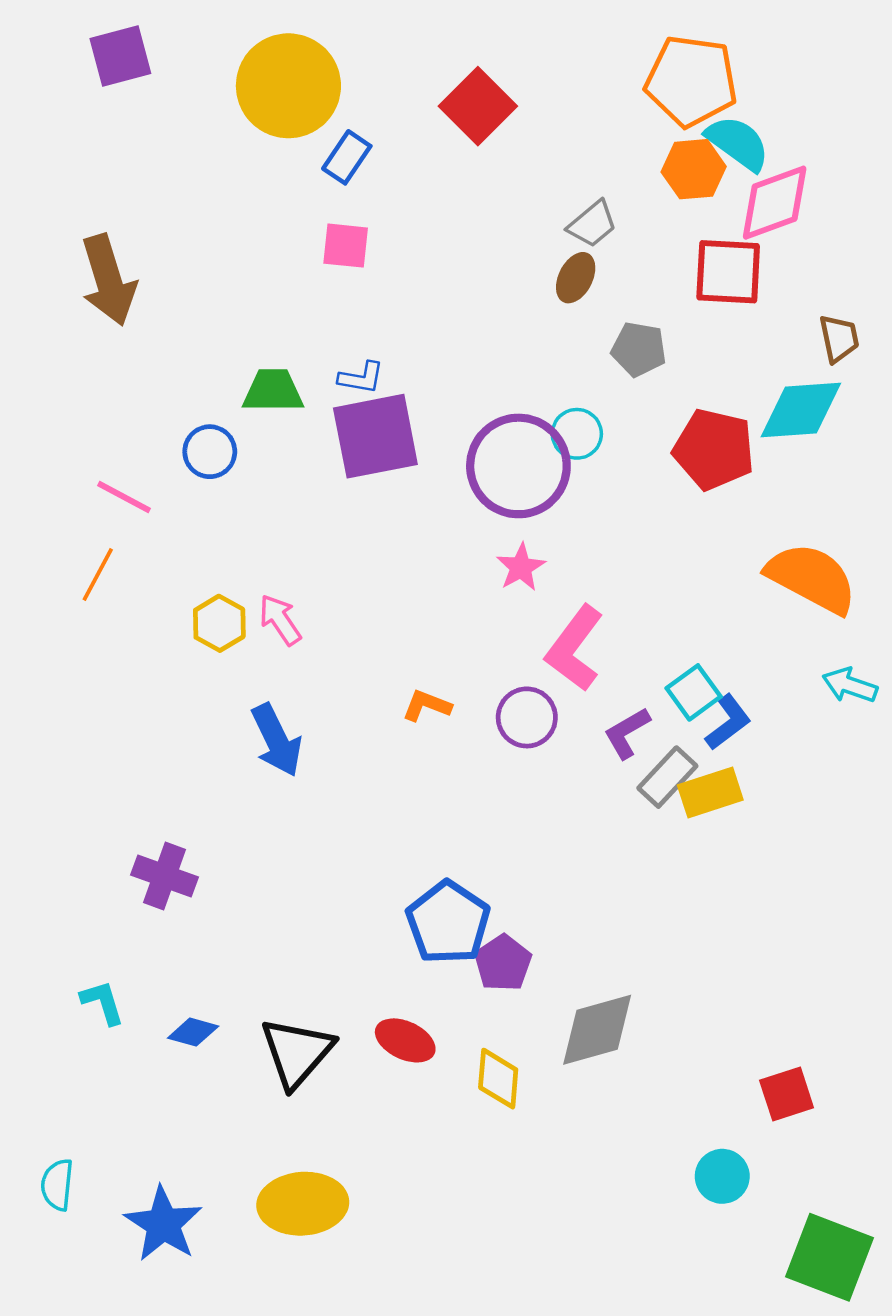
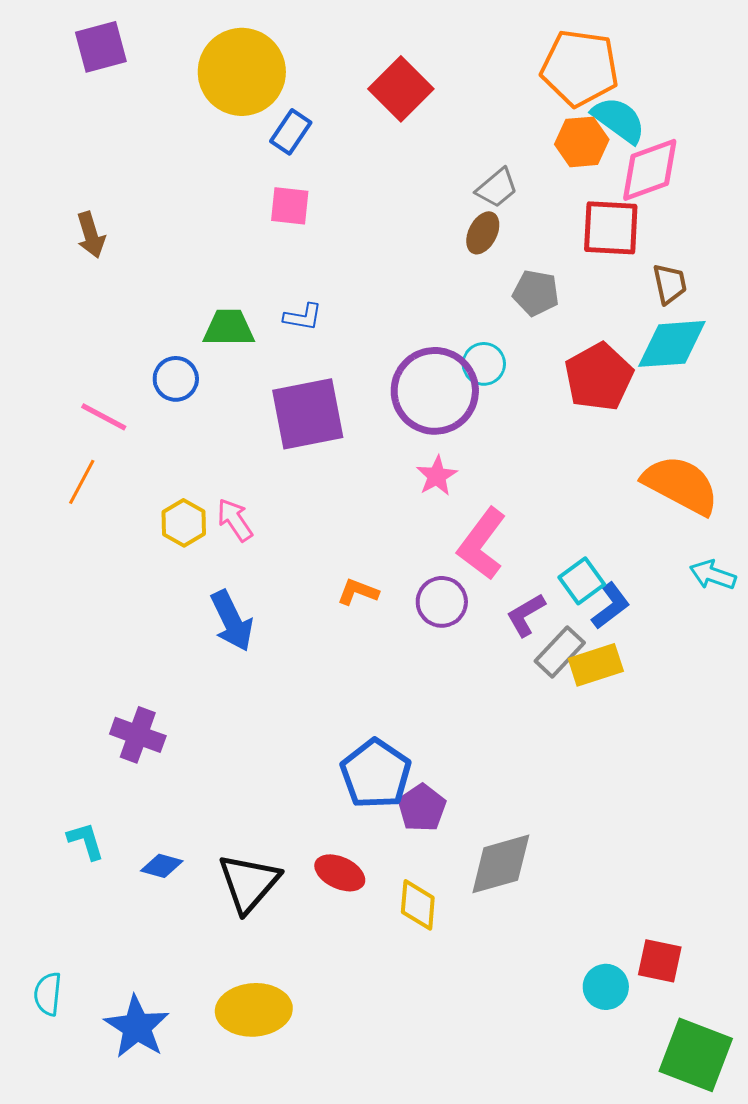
brown arrow: (108, 280) -> (91, 235), size x0.6
brown trapezoid: (839, 338) -> (670, 284), moved
purple square: (375, 436) -> (308, 414), moved
red pentagon: (714, 449) -> (599, 377), turned 30
red square: (787, 1094) -> (660, 961), moved, turned 30

